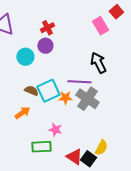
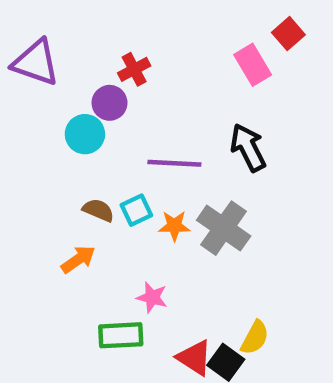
purple circle: (45, 46) -> (110, 103), moved
purple line: (79, 82) -> (174, 163), moved
cyan square: (48, 91) -> (136, 210), size x0.6

